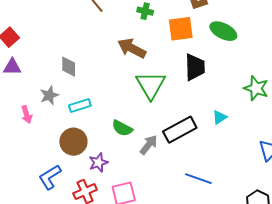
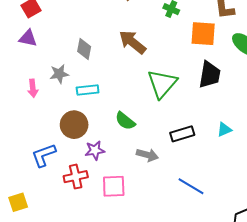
brown arrow: (132, 48) -> (132, 42), moved
black rectangle: (180, 130) -> (182, 134), size x0.7
gray arrow: (149, 145) -> (147, 155), moved, turned 55

